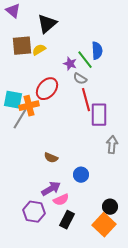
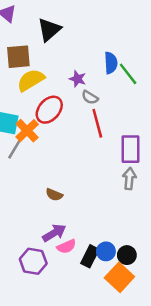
yellow semicircle: (39, 50) -> (31, 80), moved, size x1.6
green line: (85, 60) -> (128, 74), moved
orange cross: (29, 106) -> (27, 131), turned -30
purple rectangle: (99, 115) -> (131, 149), moved
blue circle: (81, 175) -> (106, 251), moved
black rectangle: (67, 220) -> (90, 256), moved

